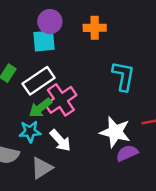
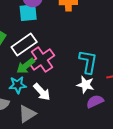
cyan L-shape: (123, 76) -> (88, 62), moved
white star: (115, 132) -> (85, 85), size x0.7

